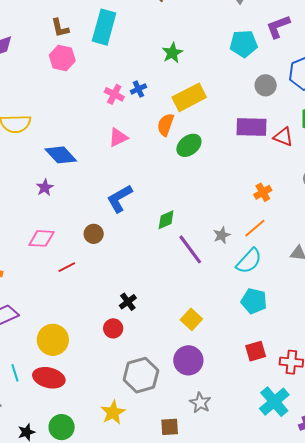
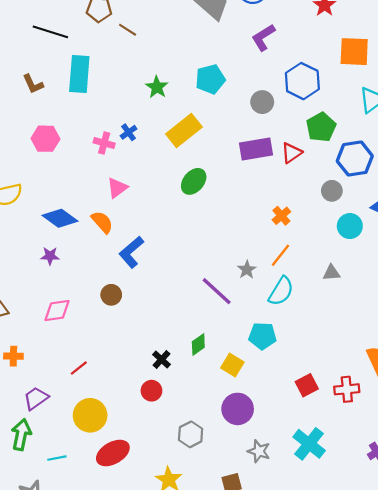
cyan pentagon: (244, 44) -> (210, 79), moved
pink hexagon: (62, 58) -> (45, 139), moved
orange semicircle: (166, 125) -> (102, 222), moved, turned 130
red triangle: (283, 137) -> (292, 153), turned -45
purple star: (45, 188) -> (50, 256), turned -30
green diamond: (166, 220) -> (198, 345), moved
red line: (67, 267) -> (79, 368), moved
cyan pentagon: (254, 301) -> (262, 336), moved
cyan line: (15, 373) -> (57, 458), turned -72
gray hexagon: (141, 375) -> (191, 434), size x0.7
red ellipse: (49, 378) -> (113, 453), moved, turned -32
cyan cross: (274, 402) -> (309, 444), moved

